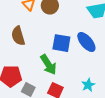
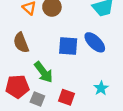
green arrow: (48, 65) -> (44, 72), moved

